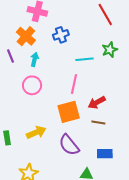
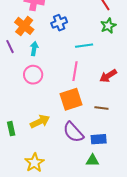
green star: (110, 50) -> (108, 26), moved
red arrow: (97, 102) -> (108, 76), moved
blue rectangle: (105, 154) -> (99, 139), moved

